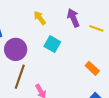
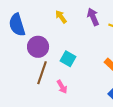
cyan square: (52, 44) -> (68, 59), moved

